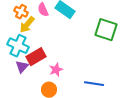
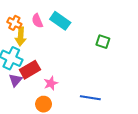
yellow arrow: (27, 25) -> (21, 36), turned -36
green square: (106, 30) -> (103, 42), size x0.6

